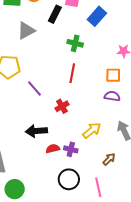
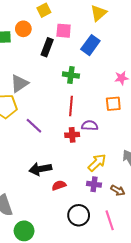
gray triangle: (26, 30) -> (19, 83), moved
purple semicircle: (112, 96) -> (90, 125), moved
red cross: (62, 106) -> (72, 135), moved, turned 32
purple cross: (71, 149) -> (94, 184), moved
brown arrow: (109, 159) -> (118, 190), turned 80

